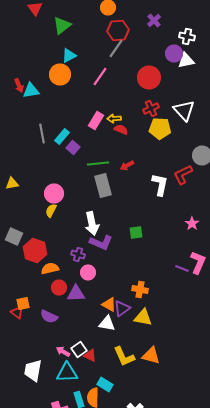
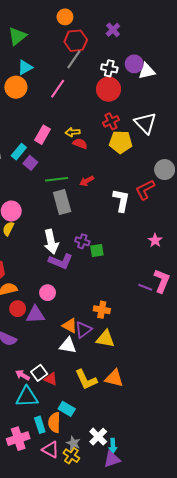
white cross: (187, 36) -> (109, 68), moved
pink rectangle: (96, 120) -> (43, 135), moved
purple cross: (78, 254) -> (82, 241), moved

